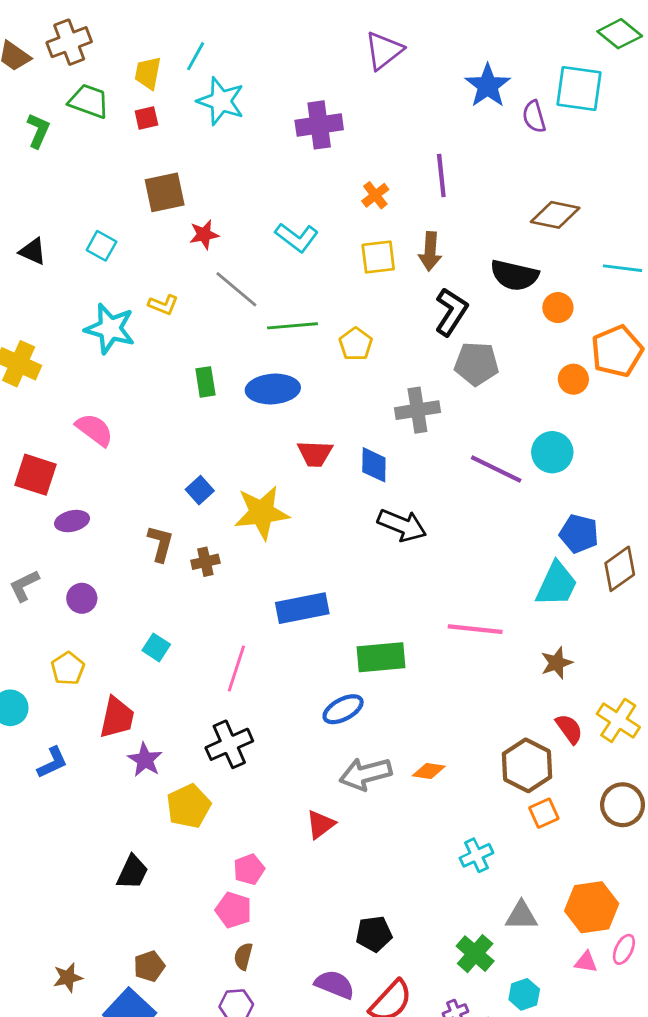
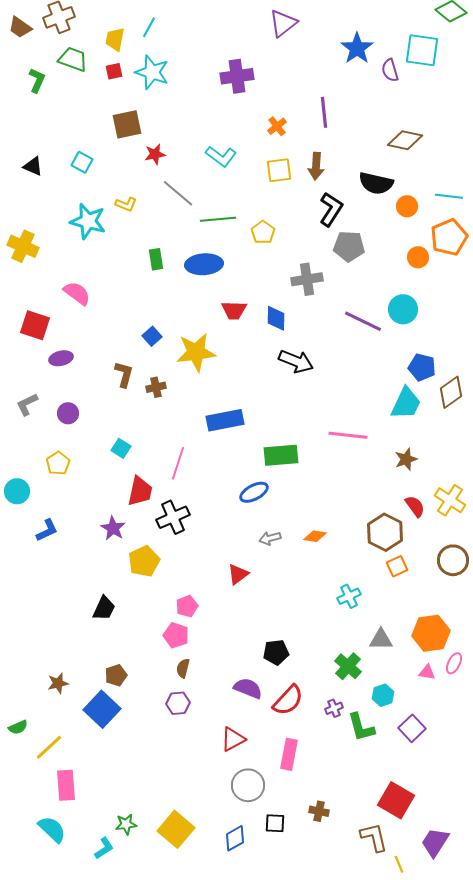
cyan star: (221, 101) -> (152, 72), moved
cyan line: (623, 268) -> (449, 196), moved
red trapezoid: (117, 718) -> (140, 491), moved
gray arrow: (366, 774) -> (270, 538), size x0.6

